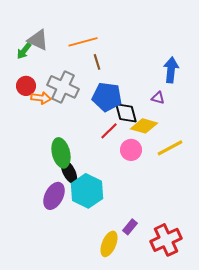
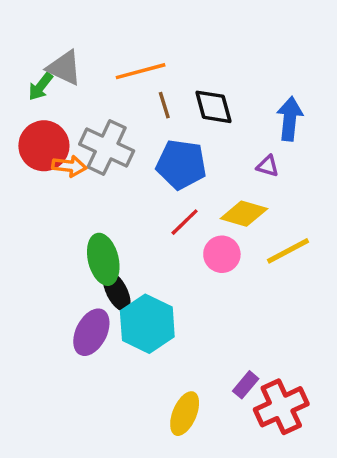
red circle: (26, 86) -> (44, 146), size x1.5
black diamond: (126, 113) -> (213, 107), moved
purple rectangle: (130, 227) -> (246, 385), moved

